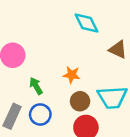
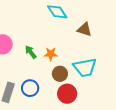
green arrow: (36, 86) -> (31, 52), moved

